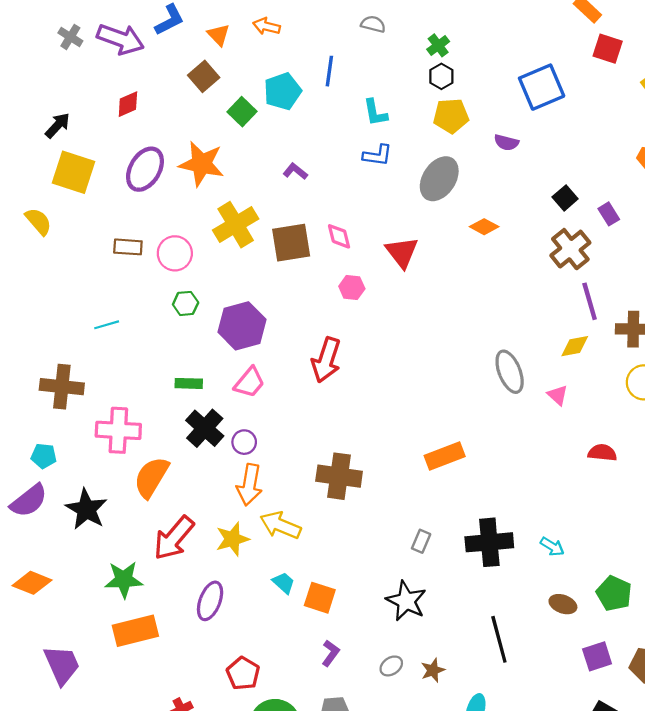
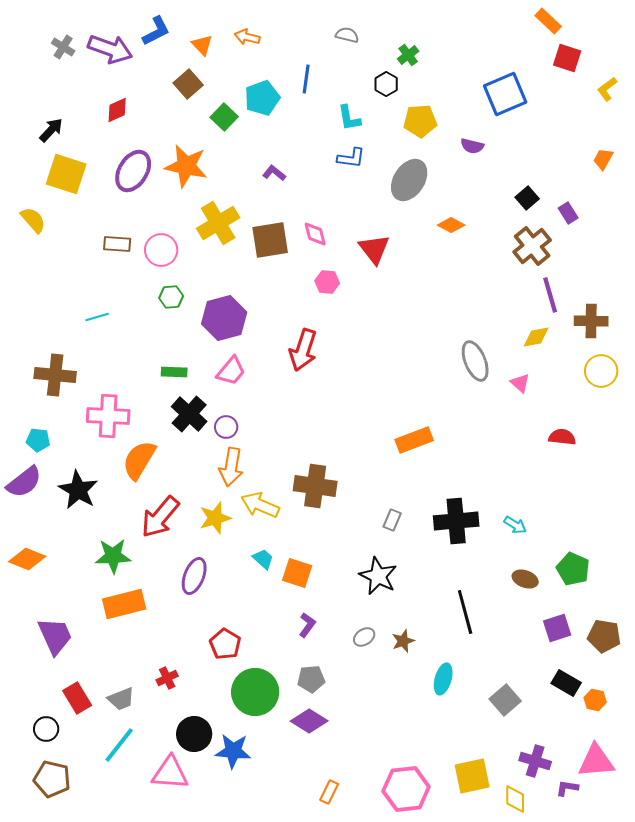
black hexagon: (441, 76) -> (386, 84), moved
brown cross: (339, 476) -> (315, 486), moved

